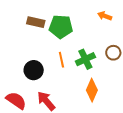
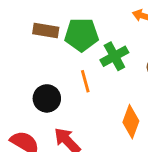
green cross: (85, 59) -> (114, 56), moved

